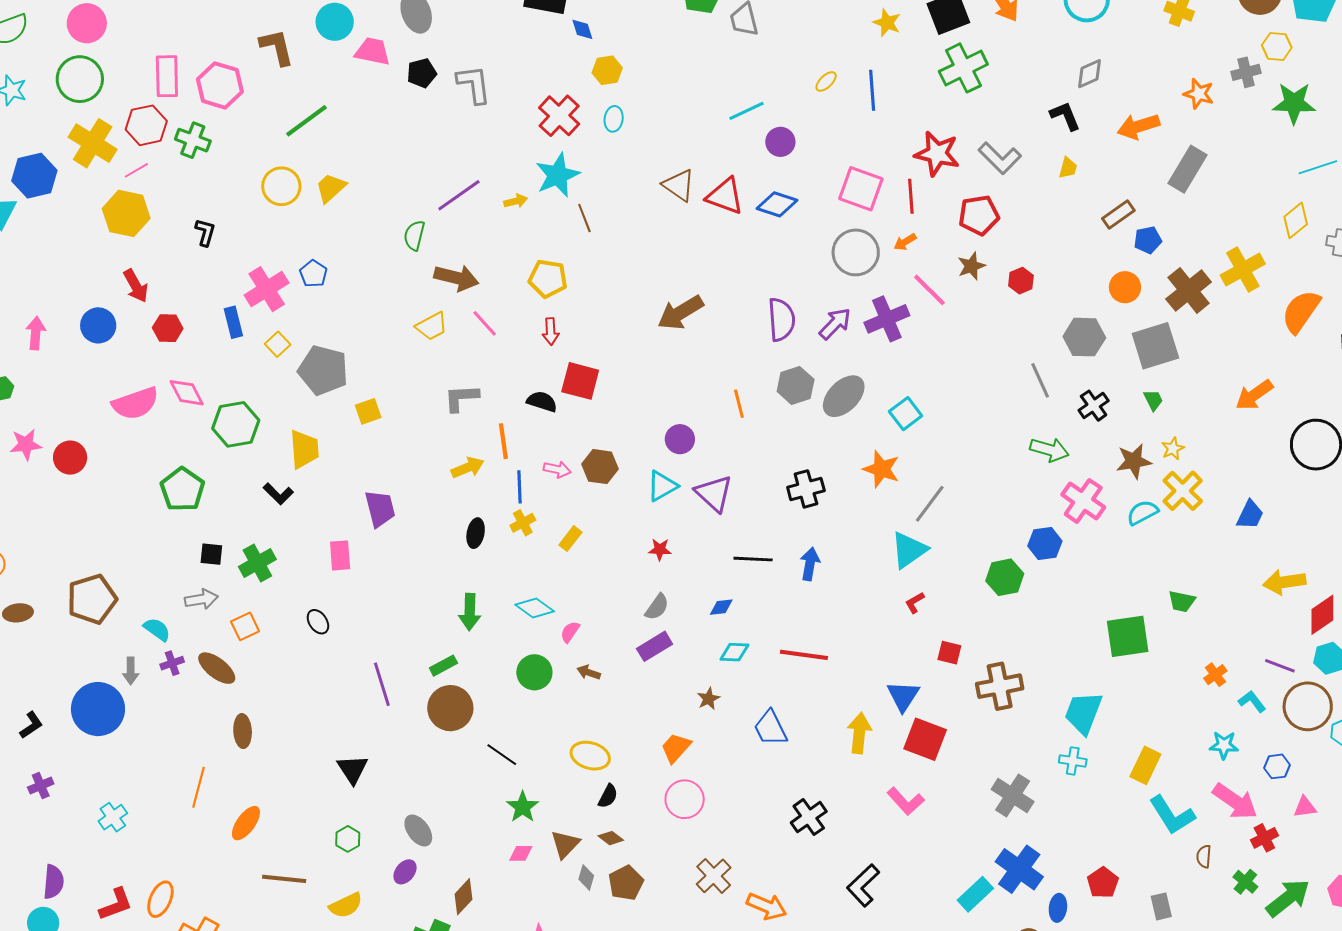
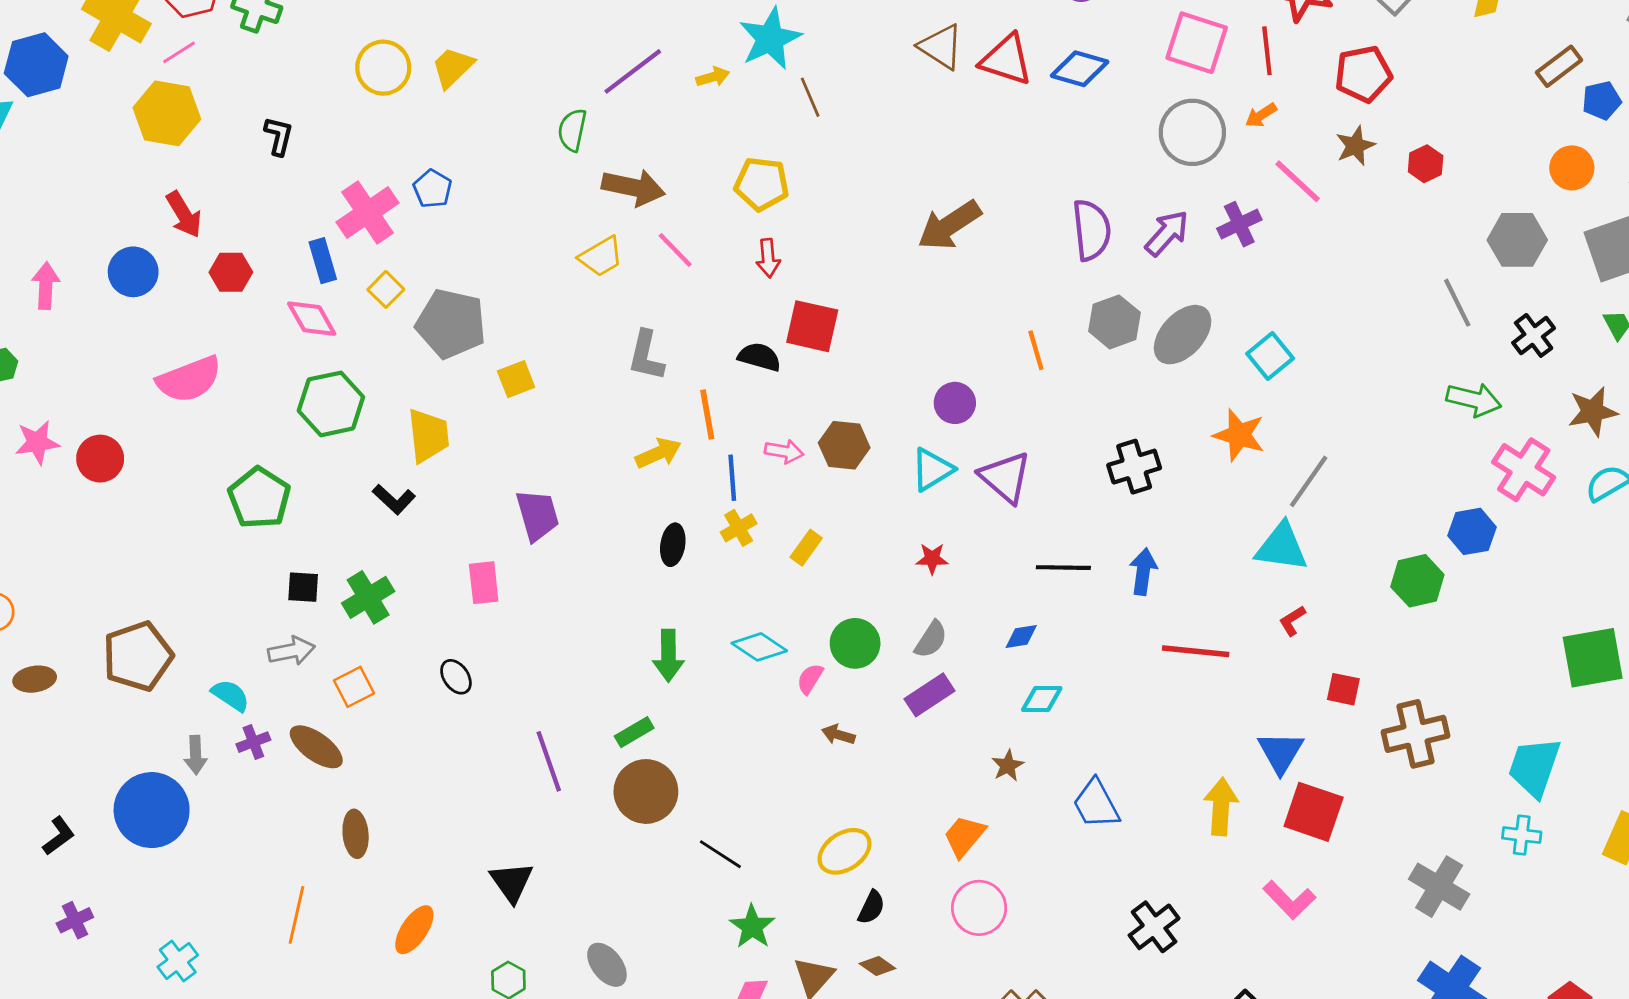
purple cross: (887, 319) -> (1239, 224), size x0.7
pink diamond: (187, 393) -> (312, 319), moved
gray L-shape: (461, 398) -> (646, 356), turned -72
cyan triangle: (909, 550) -> (1282, 547), turned 45
red line: (804, 655) -> (1196, 651), moved
green circle: (534, 672) -> (855, 643), moved
yellow ellipse: (590, 756) -> (845, 851), turned -48
orange ellipse: (246, 823) -> (414, 930), moved

